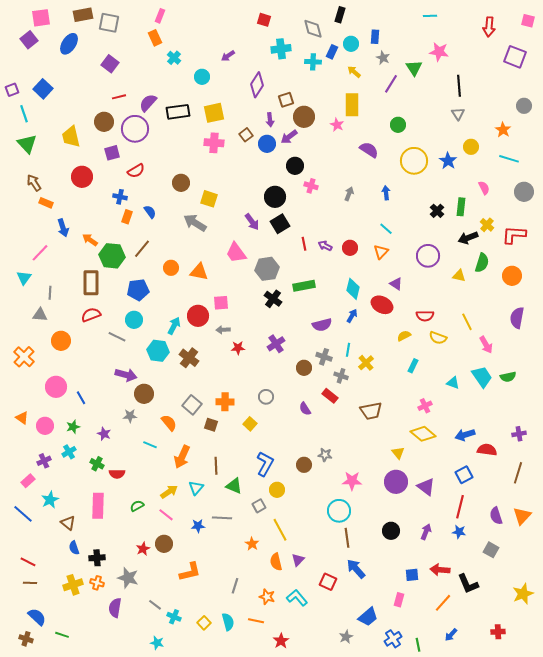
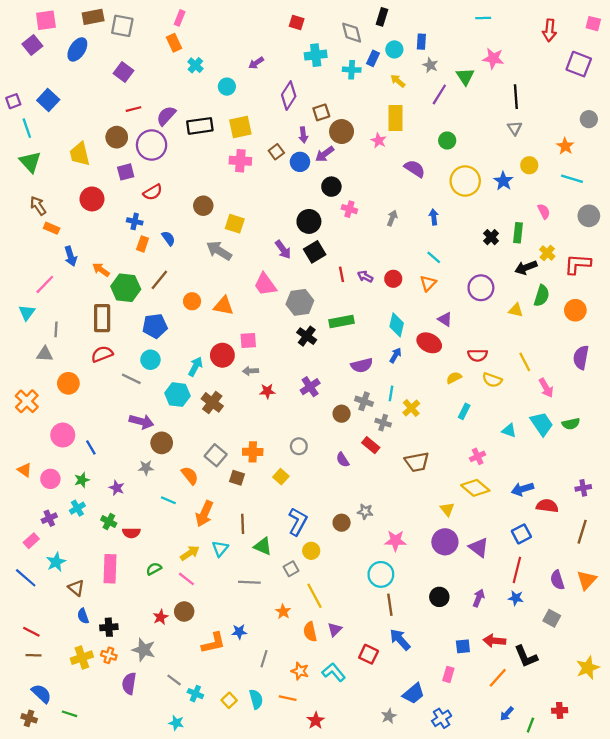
blue star: (198, 526) -> (239, 632), moved
green line: (418, 645) -> (530, 725), moved, turned 32

